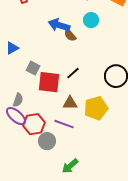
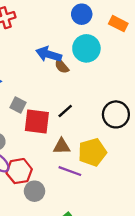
cyan circle: (91, 20) -> (86, 48), size x1.5
purple line: (64, 124) -> (70, 171), moved

